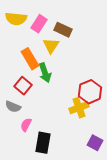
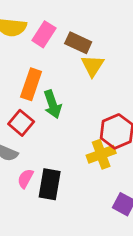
yellow triangle: (51, 46) -> (93, 66), moved
orange rectangle: (30, 59) -> (31, 84), turned 50
black rectangle: (43, 143) -> (50, 184), moved

